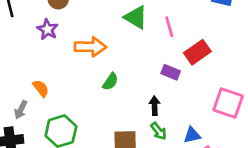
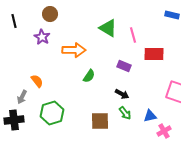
red rectangle: (197, 52) -> (154, 54), turned 36
purple rectangle: (171, 72) -> (124, 66), moved
black arrow: (155, 106) -> (122, 94), turned 120

